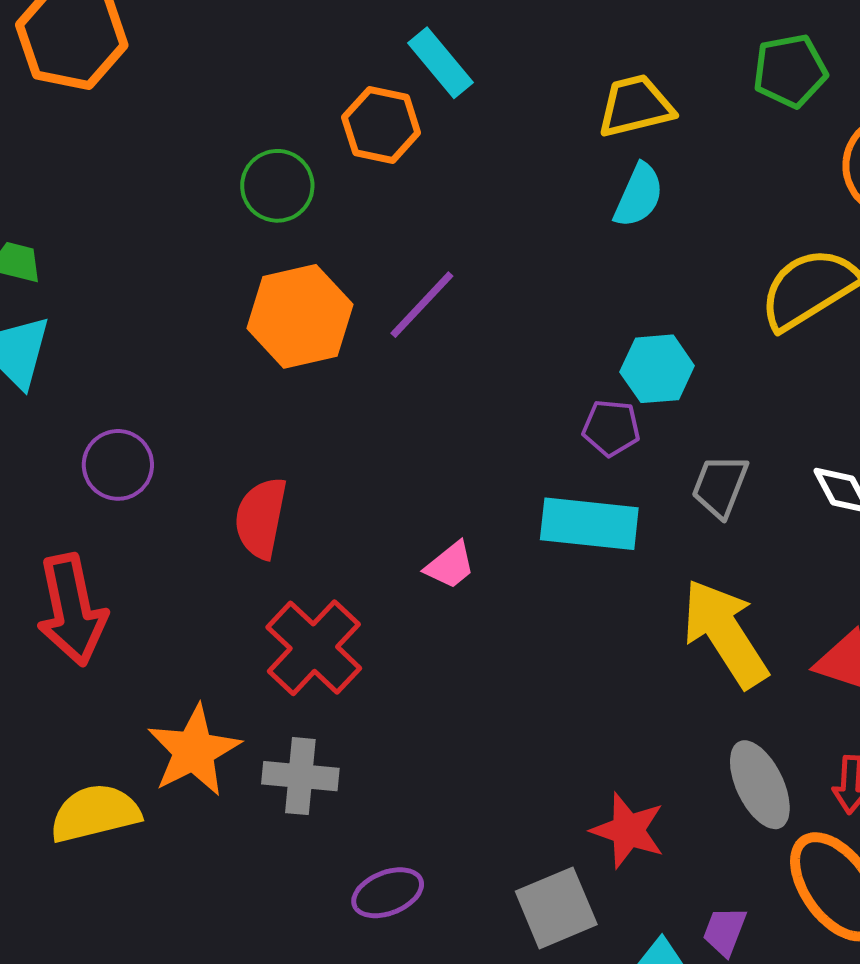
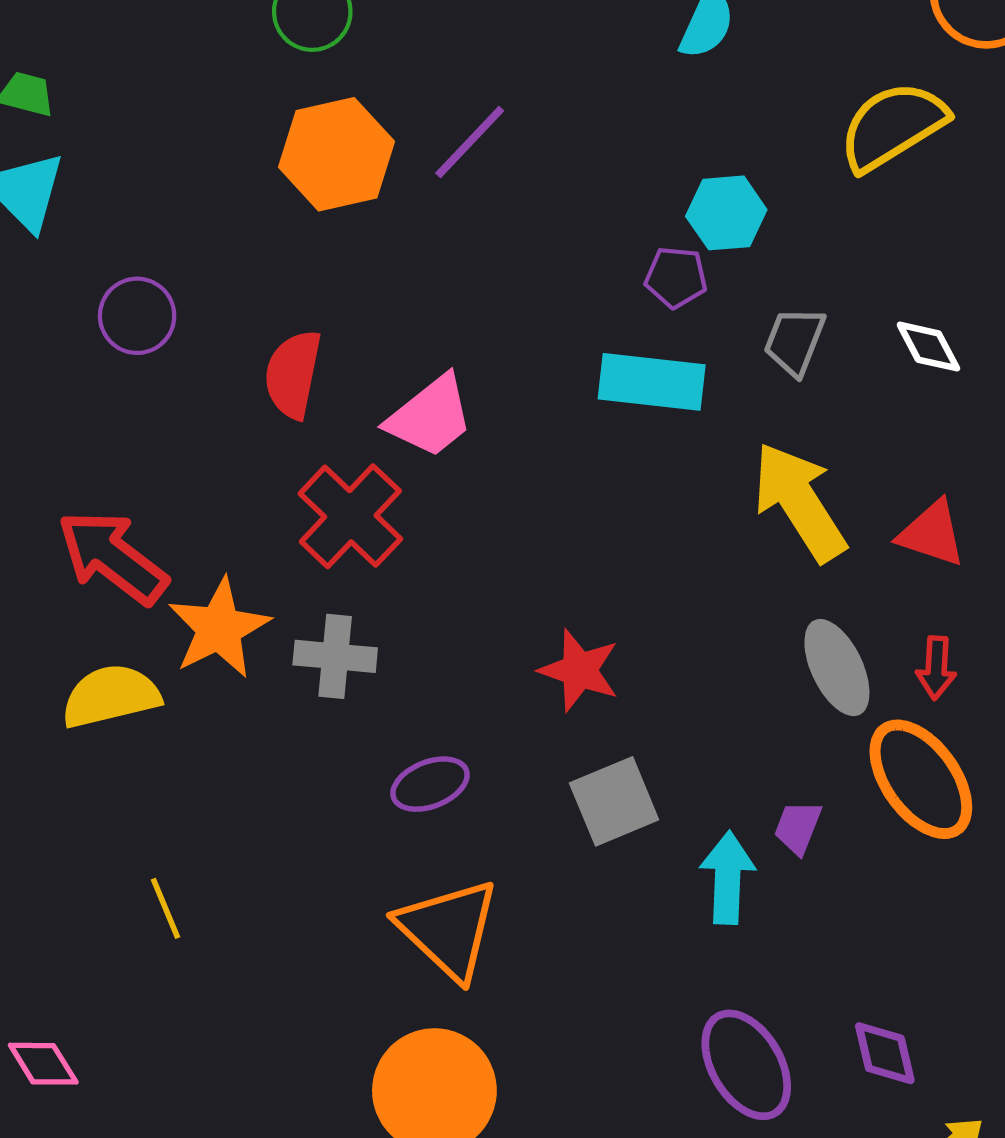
pink trapezoid: (450, 565) -> (430, 417), moved, size x1.6
red arrow: (72, 610) -> (112, 557), moved, turned 139
red star: (628, 830) -> (579, 670), moved

